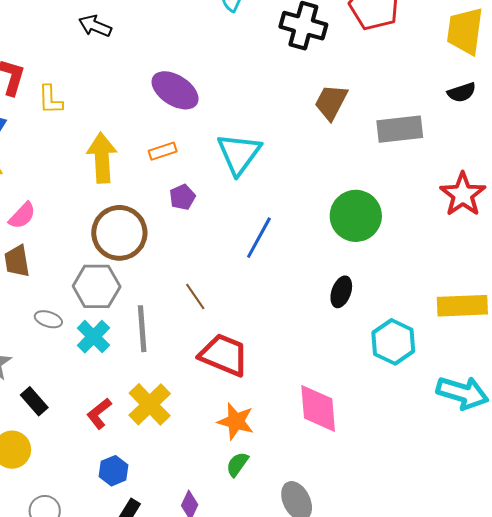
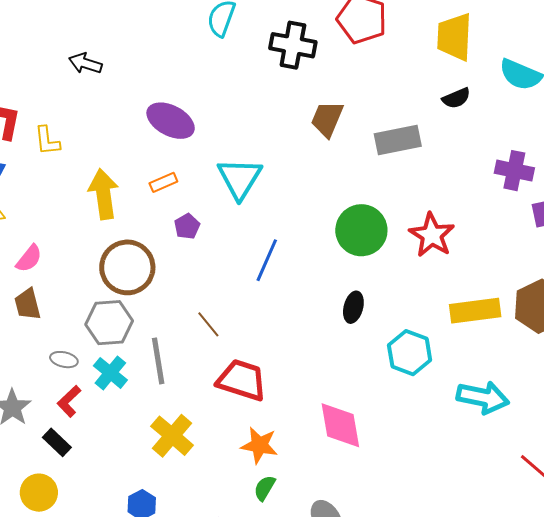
red star: (463, 194) -> (432, 235), moved
red L-shape: (99, 413) -> (69, 401), moved

